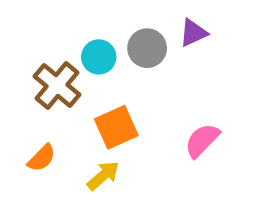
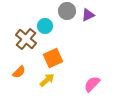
gray circle: (147, 48) -> (67, 11), moved
pink semicircle: (202, 140) -> (92, 84), moved

